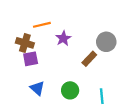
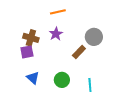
orange line: (42, 25) -> (58, 12), moved
brown cross: (25, 43) -> (31, 38), moved

